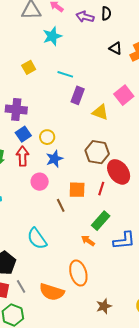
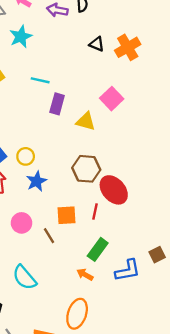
pink circle: (40, 182) -> (22, 223), moved
orange ellipse: (78, 273) -> (77, 314), turned 40

